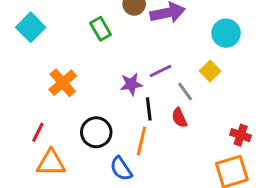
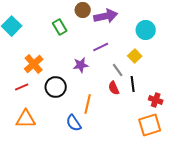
purple line: (160, 71) -> (101, 47), moved
black line: (149, 109) -> (133, 84), moved
red line: (38, 132) -> (22, 87), moved, turned 40
black circle: (96, 132) -> (56, 87), moved

